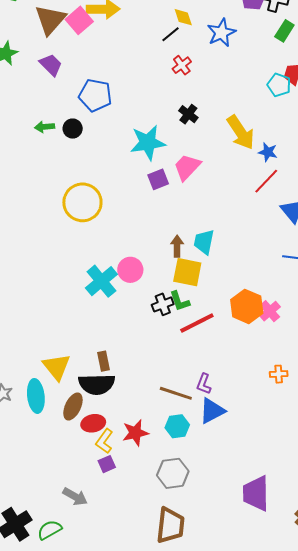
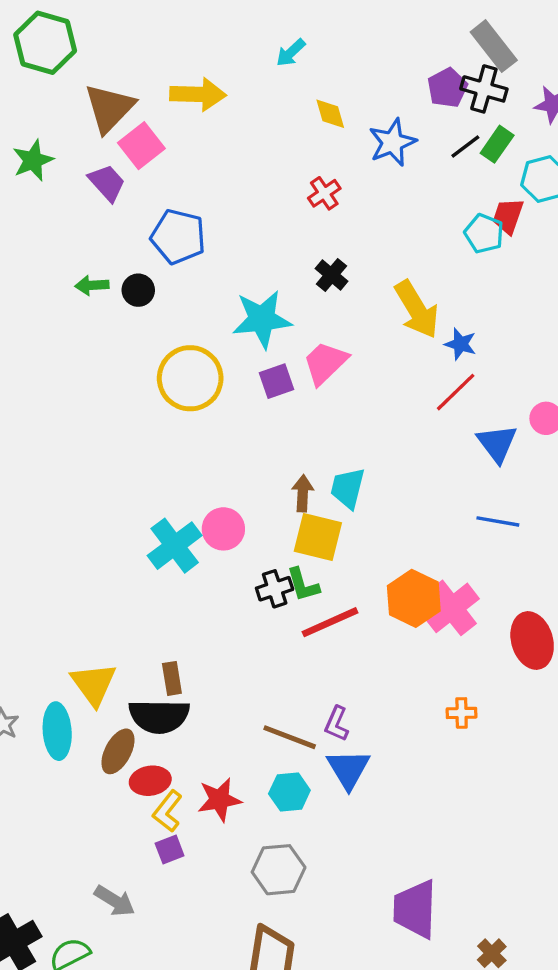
pink square: (79, 20) -> (141, 146), moved
black line: (170, 34) -> (465, 146), moved
yellow circle: (82, 202) -> (190, 378), moved
pink cross: (270, 311) -> (452, 608), size x1.5
blue triangle: (212, 411) -> (348, 769), turned -36

